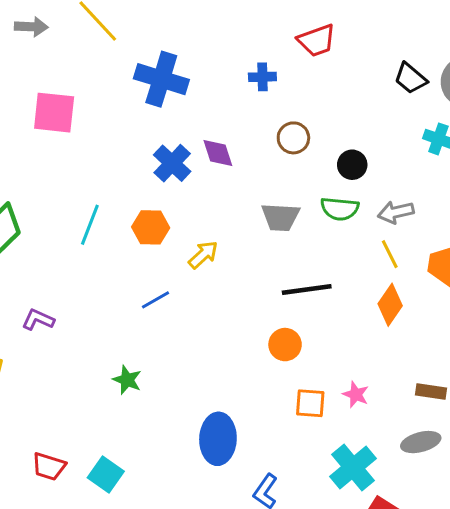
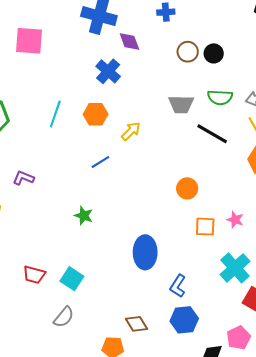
purple diamond: (218, 153) -> (129, 41), moved
black circle: (352, 165) -> (214, 53), moved
black line: (307, 290) -> (212, 134), moved, turned 40

